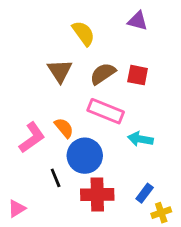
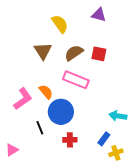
cyan arrow: (140, 139) -> (118, 116), moved
red cross: (97, 195) -> (70, 140), size x0.6

